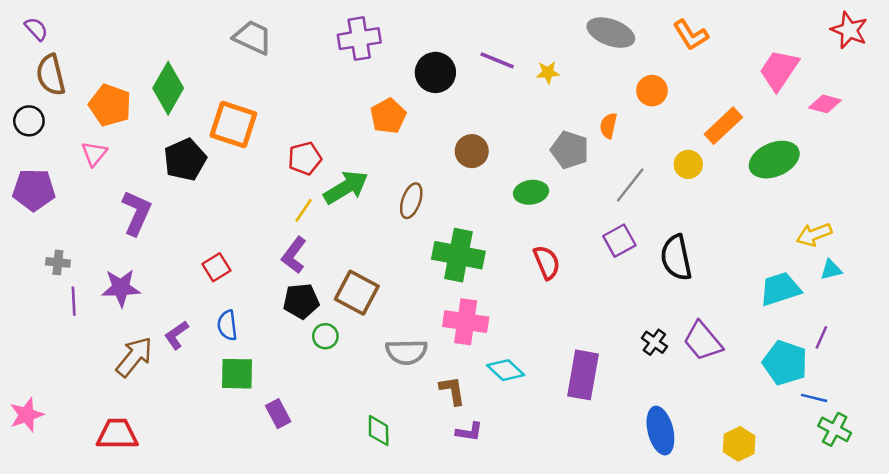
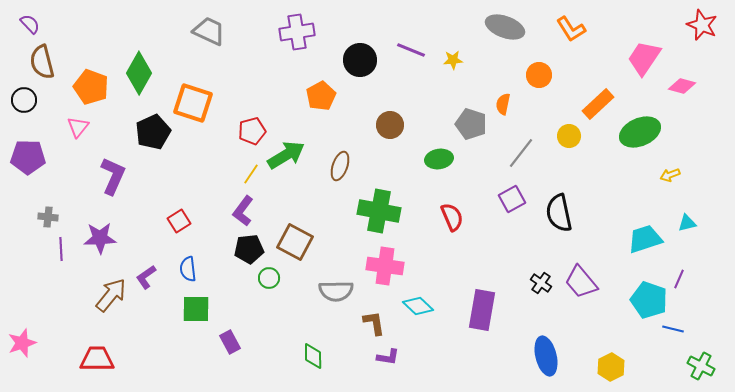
yellow arrow: (814, 235) -> (670, 175), moved, size x0.7
green cross: (835, 429) -> (701, 366), moved

